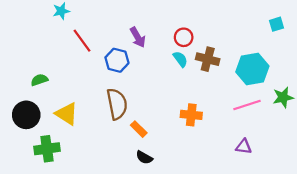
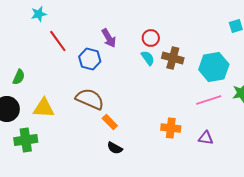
green semicircle: (39, 80) -> (19, 77), turned 133
brown semicircle: (117, 104) -> (90, 99), turned -56
yellow triangle: (67, 114) -> (44, 108), turned -30
orange cross: (191, 115) -> (171, 128), moved

